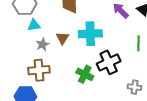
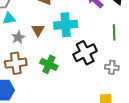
green cross: (85, 74) -> (49, 64), moved
gray cross: (135, 87) -> (112, 67), moved

